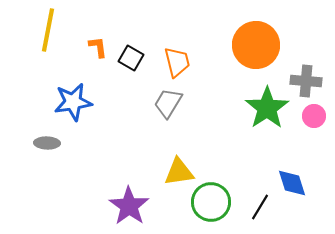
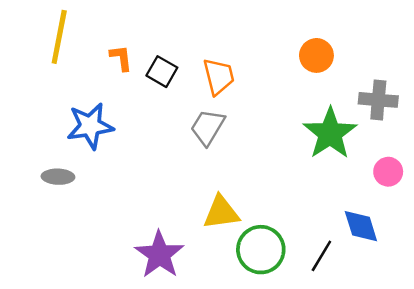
orange circle: (256, 45) -> (316, 55), size x0.6
pink circle: (314, 116) -> (388, 172), moved

